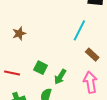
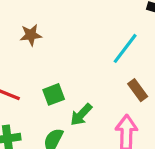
green square: (41, 68) -> (54, 94), turned 32

